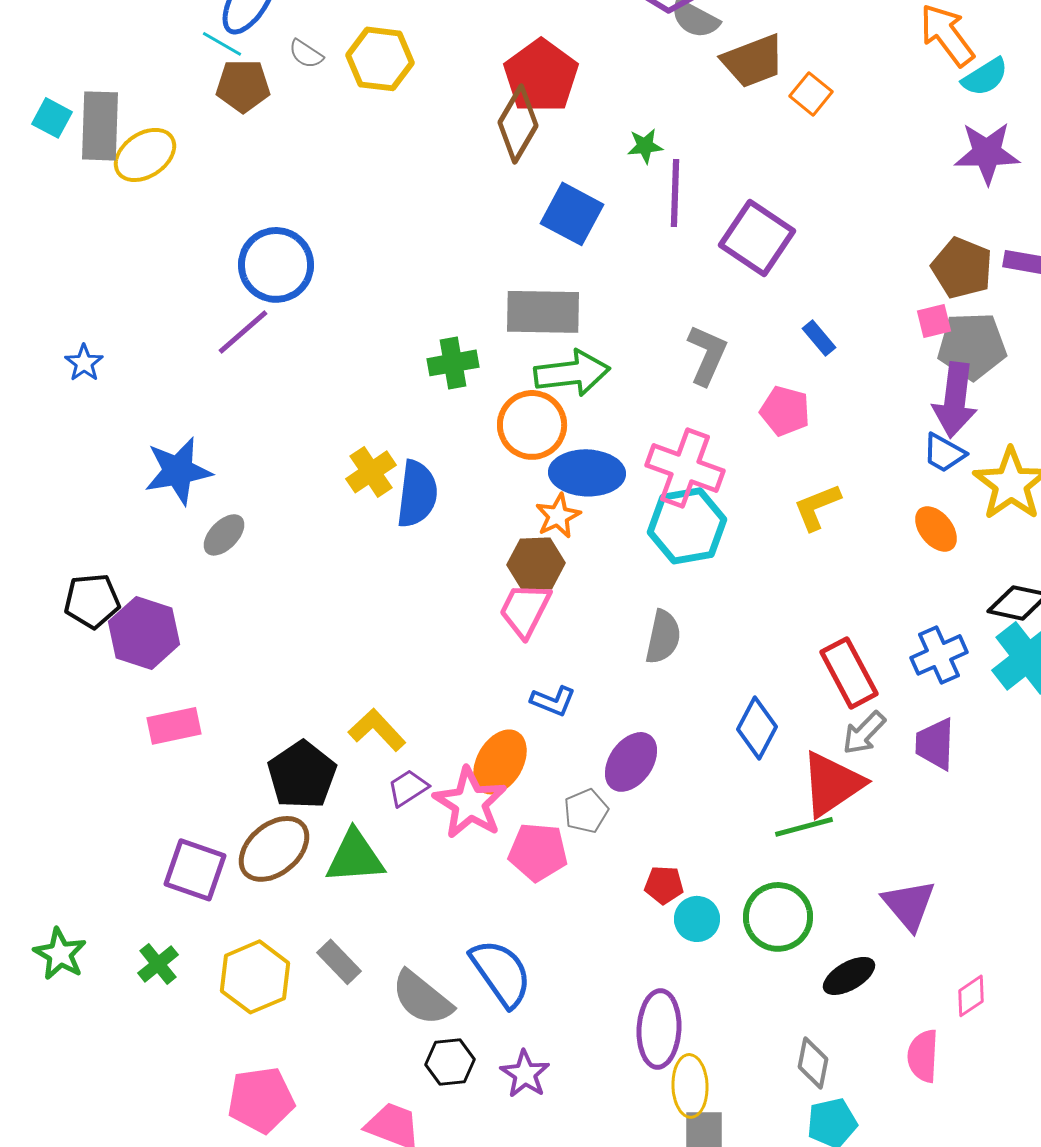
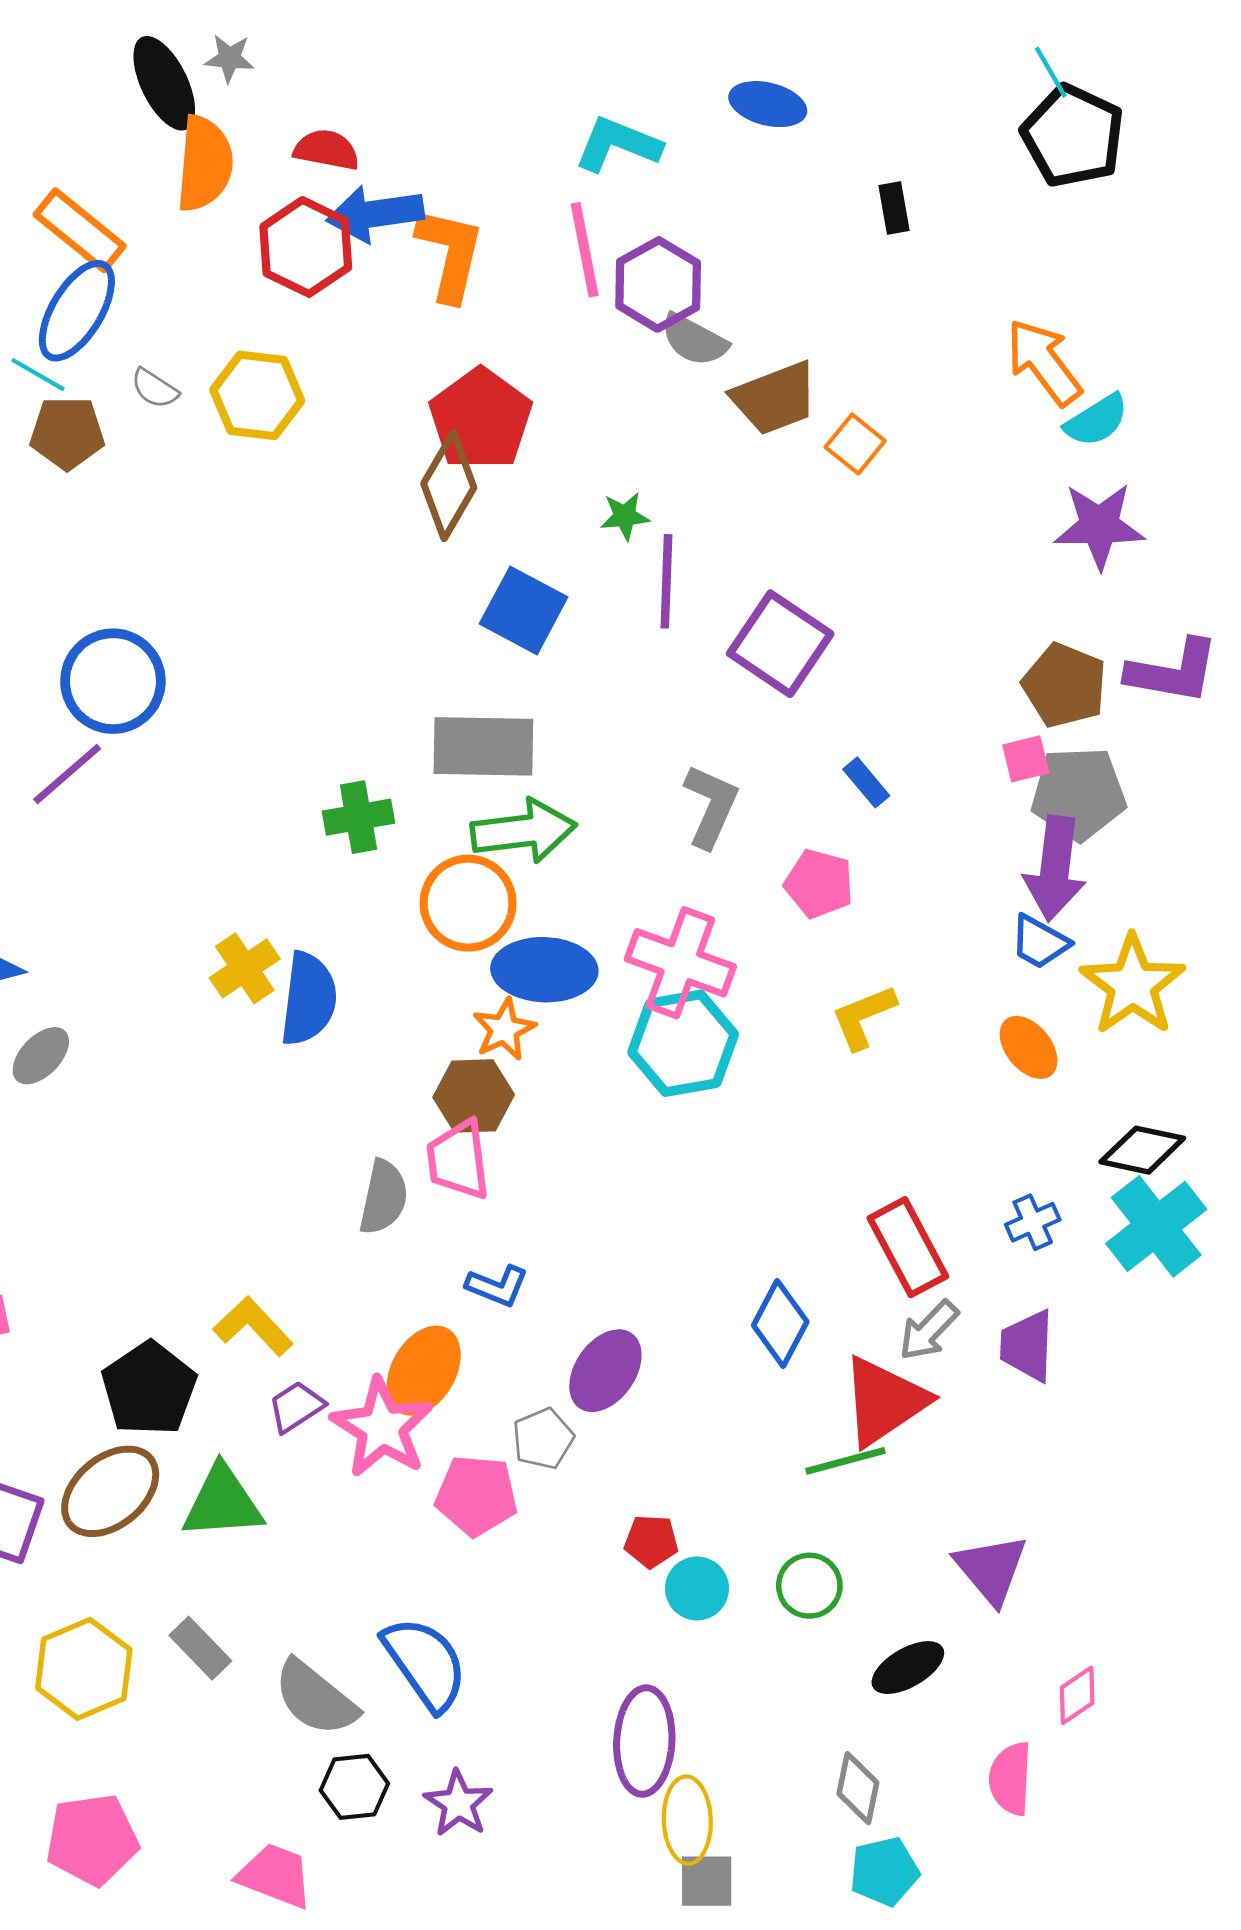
pink trapezoid: (525, 610) -> (458, 1160), turned -34
gray semicircle: (663, 637) -> (383, 1197), moved
blue cross: (939, 655) -> (1033, 1222), size x0.7
green circle: (778, 917) -> (809, 1586), size x0.7

